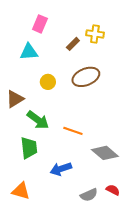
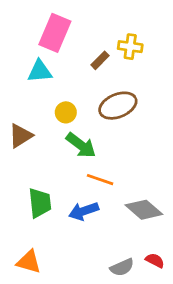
pink rectangle: (40, 24) -> (55, 33), size x1.5
green arrow: (38, 120) -> (81, 145), moved
blue arrow: (61, 169) -> (84, 211), moved

